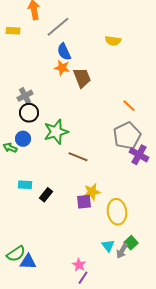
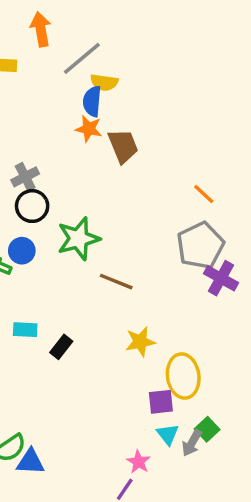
yellow semicircle: (113, 41) -> (104, 82), moved
blue semicircle: (64, 52) -> (92, 101), turned 30
purple square: (84, 202) -> (161, 402), moved
pink star: (79, 265) -> (139, 462), moved

